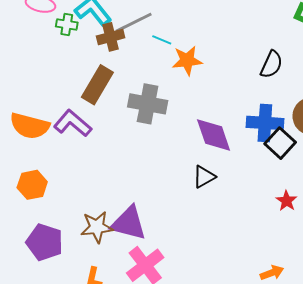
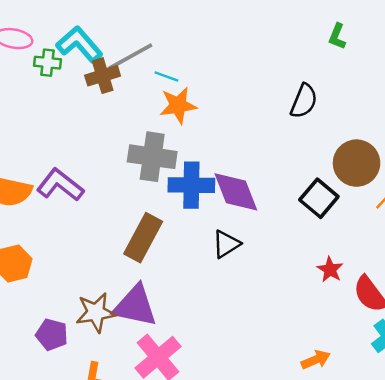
orange star: (187, 60) -> (178, 105), moved
brown rectangle: (97, 85) -> (143, 238), moved
blue cross: (265, 123) -> (191, 185), moved
purple pentagon: (45, 242) -> (52, 335), moved, size x0.7

